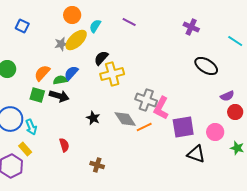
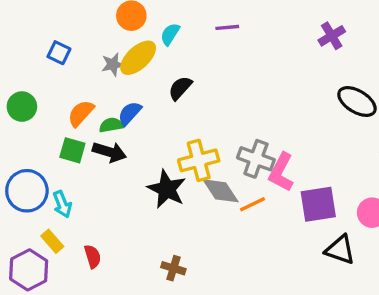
purple line: (129, 22) -> (227, 27), turned -32
blue square: (22, 26) -> (59, 53), moved
purple cross: (191, 27) -> (332, 36), turned 35
yellow cross: (112, 74) -> (199, 160), moved
black star: (93, 118) -> (167, 189), size x1.6
red semicircle: (64, 145) -> (93, 256), moved

